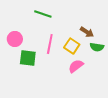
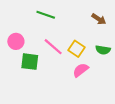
brown arrow: (87, 32) -> (99, 19), moved
pink line: (50, 44) -> (53, 47), turned -60

